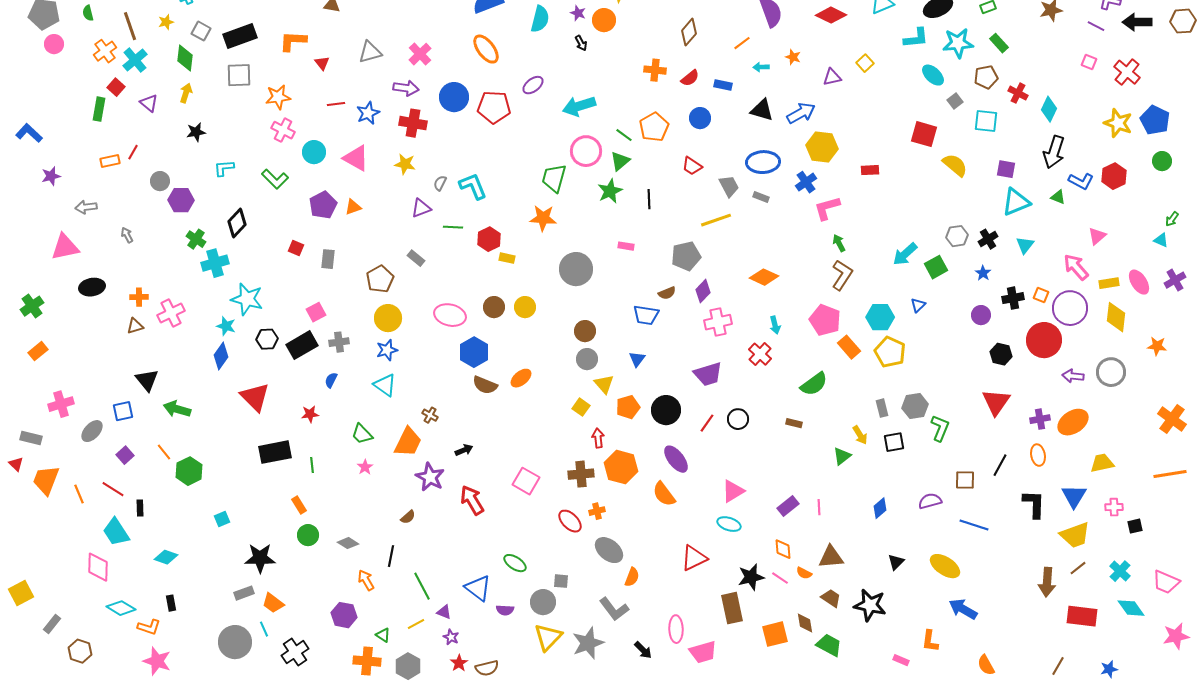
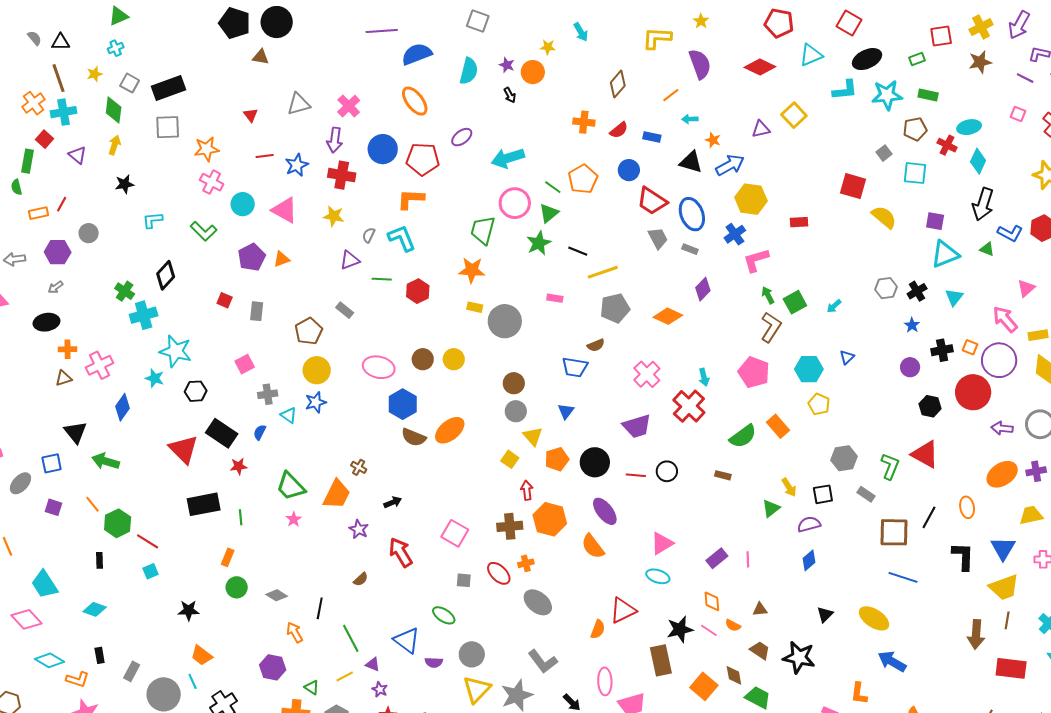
green semicircle: (88, 13) -> (16, 187), moved
orange L-shape: (293, 41) -> (411, 199), moved
green rectangle: (999, 43) -> (928, 95), turned -36
orange star: (793, 57) -> (713, 140), moved
cyan cross: (135, 60) -> (64, 112), turned 30
yellow square: (865, 63) -> (794, 115), size x1.4
cyan ellipse: (933, 75) -> (969, 127), moved, turned -55
purple arrow: (406, 88) -> (335, 140), turned 90
blue ellipse: (763, 162) -> (692, 214), turned 72
red trapezoid: (692, 166) -> (652, 201), moved, size x1.5
black line: (649, 199) -> (578, 251), turned -66
purple hexagon: (181, 200) -> (58, 252), moved
yellow line: (716, 220) -> (603, 272), moved
gray arrow: (127, 235) -> (56, 287), turned -98
cyan arrow: (905, 254) -> (834, 306), size x0.6
yellow rectangle: (507, 258) -> (475, 307), moved
green square: (936, 267) -> (795, 302), moved
orange diamond: (764, 277) -> (668, 316), moved
black ellipse: (92, 287) -> (47, 322), moved
purple diamond: (703, 291) -> (703, 289), moved
pink cross: (718, 322) -> (647, 374), turned -32
black rectangle: (302, 345) -> (222, 433), moved, turned 64
orange rectangle: (849, 347) -> (778, 426), moved
yellow pentagon: (890, 352) -> (819, 404), size x0.7
red cross: (760, 354) -> (689, 406), size x1.4
blue diamond: (221, 356) -> (123, 407), moved
orange ellipse: (521, 378) -> (450, 430), size x1.4
cyan triangle: (385, 385) -> (289, 415), moved, size x0.7
red triangle: (996, 402) -> (925, 454), turned -36
gray rectangle: (882, 408) -> (866, 494), moved, turned -42
purple cross: (1040, 419) -> (1036, 471), moved
red line: (707, 423) -> (636, 475), turned 60
green L-shape: (940, 428) -> (890, 466), moved
green trapezoid: (362, 434) -> (291, 486), size x1.4
purple square: (125, 455) -> (54, 507), turned -30
purple star: (430, 477) -> (359, 529), size x0.7
brown square: (965, 480) -> (894, 532), size x1.5
red line: (113, 489) -> (148, 541), moved
purple semicircle: (930, 501) -> (809, 524), moved
orange rectangle: (299, 505) -> (228, 557), turned 54
black rectangle: (140, 508) -> (100, 560), moved
brown semicircle: (408, 517) -> (361, 579), moved
brown triangle: (831, 557) -> (760, 609), size x0.6
black star: (260, 558) -> (189, 610), size x0.7
pink diamond: (98, 567) -> (26, 619), turned -44
brown line: (1078, 568) -> (1007, 620), turned -42
orange semicircle: (632, 577) -> (598, 629), moved
gray square: (561, 581) -> (464, 580), moved
gray rectangle: (244, 593) -> (132, 671), moved, turned -42
orange square: (775, 634) -> (704, 686), turned -36

